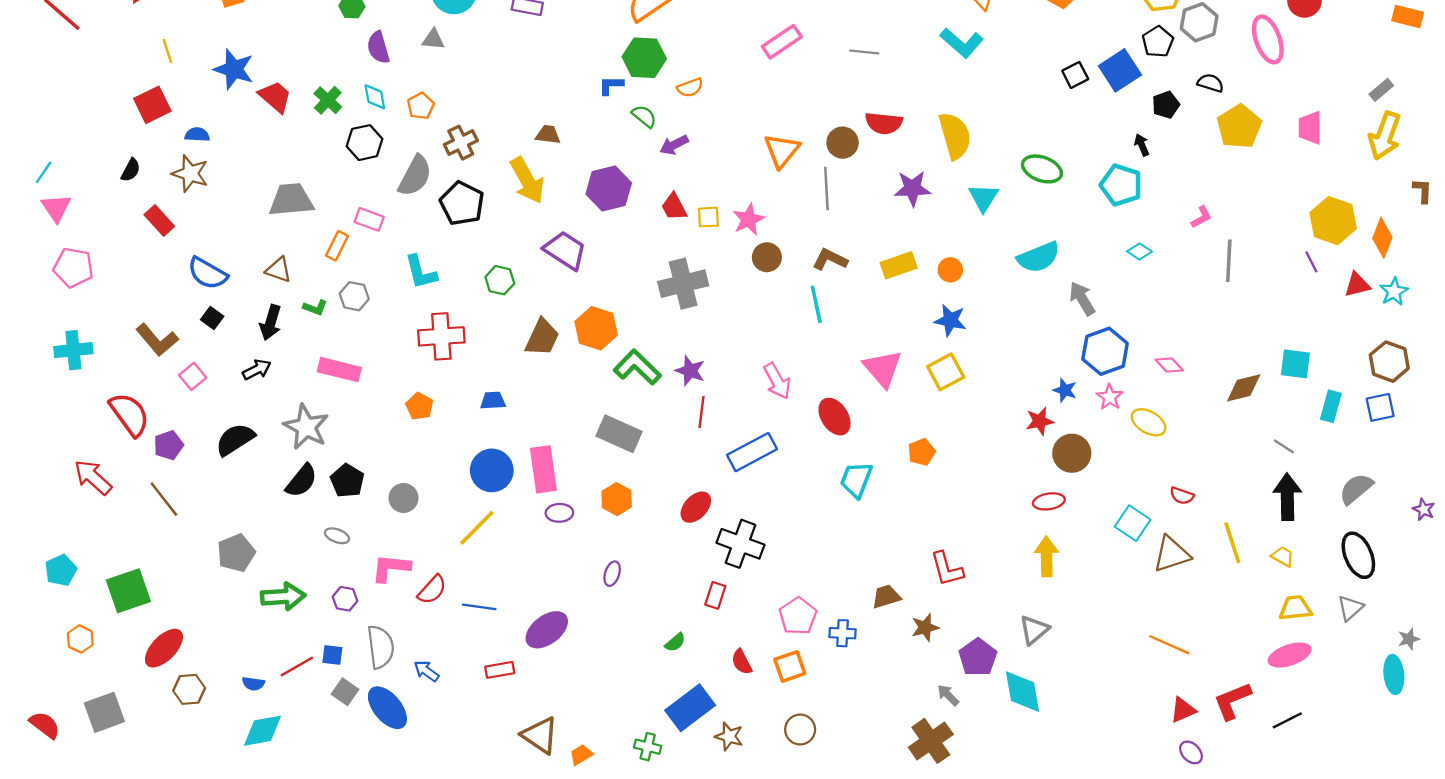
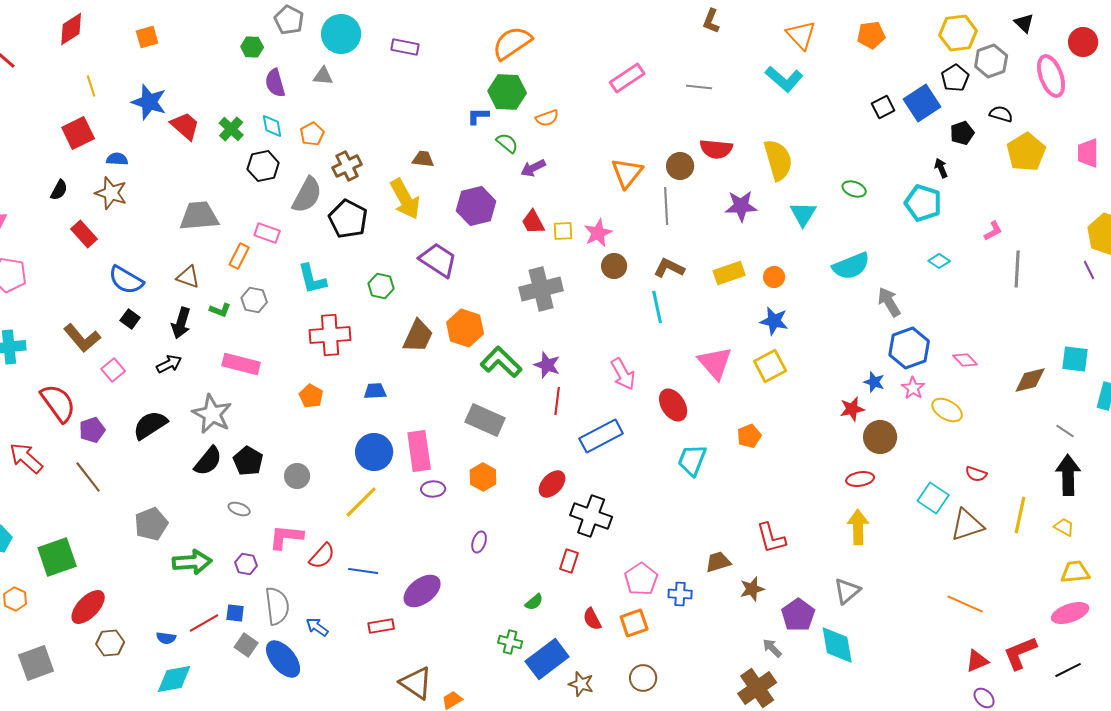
green ellipse: (1042, 169) -> (854, 189), size x0.7
yellow line: (1232, 543) -> (1020, 515), turned 30
green cross: (648, 747) -> (510, 642), moved

